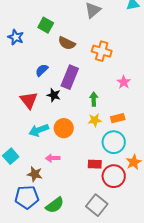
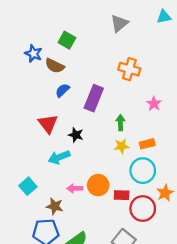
brown semicircle: (67, 43) -> (55, 66), moved
black star: (54, 95) -> (76, 135), moved
orange circle: (64, 128) -> (98, 185), moved

